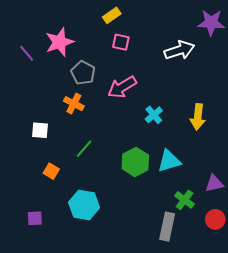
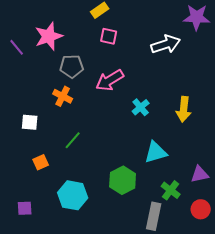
gray pentagon: (83, 73) -> (72, 66), turned -30
green hexagon: (135, 162) -> (123, 180), moved
orange square: (51, 171) -> (41, 162), turned 35

